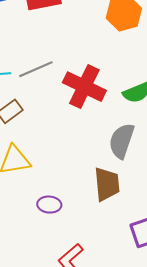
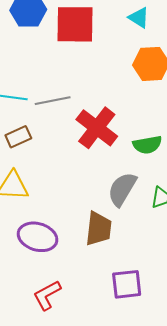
purple ellipse: (49, 205) -> (38, 237), size x1.6

